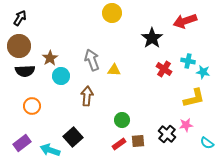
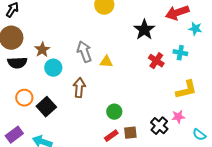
cyan star: (203, 72) -> (195, 29), moved
black square: (73, 137) -> (46, 107), moved

